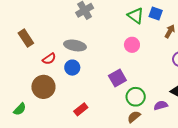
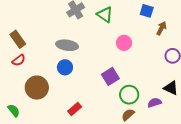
green triangle: (136, 16) -> (105, 15), moved
red semicircle: (49, 59) -> (19, 60), moved
green semicircle: (20, 109) -> (14, 111), turned -80

